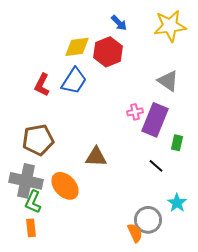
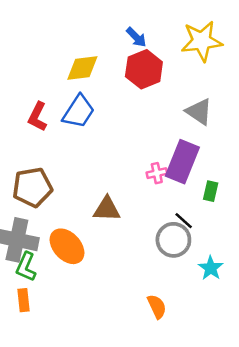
red hexagon: (108, 52) -> (144, 69), moved
pink cross: (135, 112) -> (157, 173), moved
gray circle: (148, 220) -> (173, 240), moved

